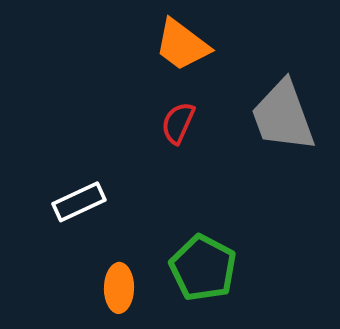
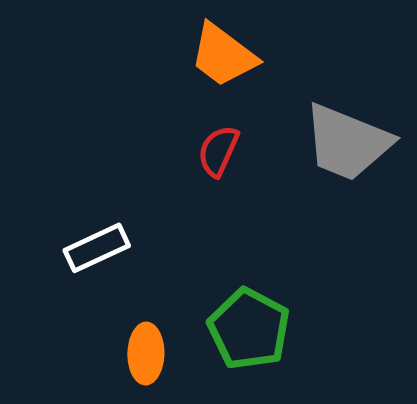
gray trapezoid: (283, 116) -> (347, 142), turned -48

